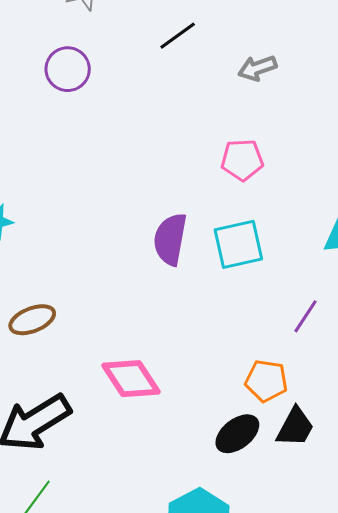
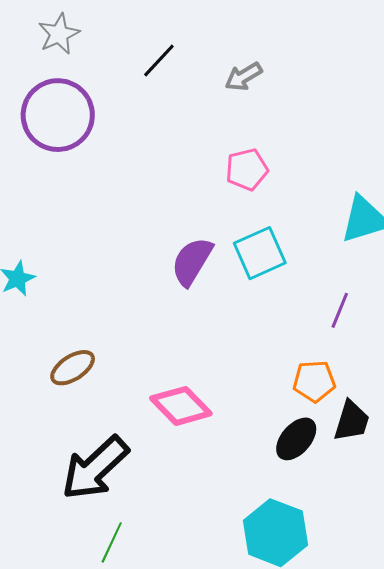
purple circle: (68, 69) -> (58, 115), size x1.6
purple semicircle: (170, 239) -> (192, 261), turned 32

